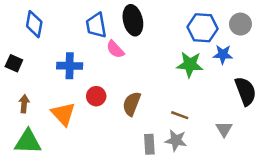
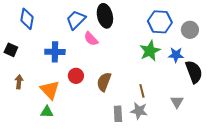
gray circle: (240, 24) -> (190, 30), moved
blue trapezoid: (96, 25) -> (76, 20), turned 55
blue star: (223, 54) -> (176, 55), moved
green star: (190, 65) -> (150, 51), turned -30
brown line: (180, 115) -> (142, 91), turned 56
green triangle: (28, 142) -> (47, 112), moved, size x0.6

